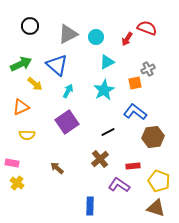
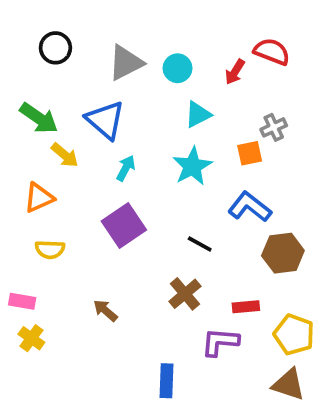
green arrow: (21, 64) -> (39, 118), turned 60
black line: (108, 132) -> (200, 244), turned 56
purple L-shape: (119, 185) -> (220, 342), turned -30

